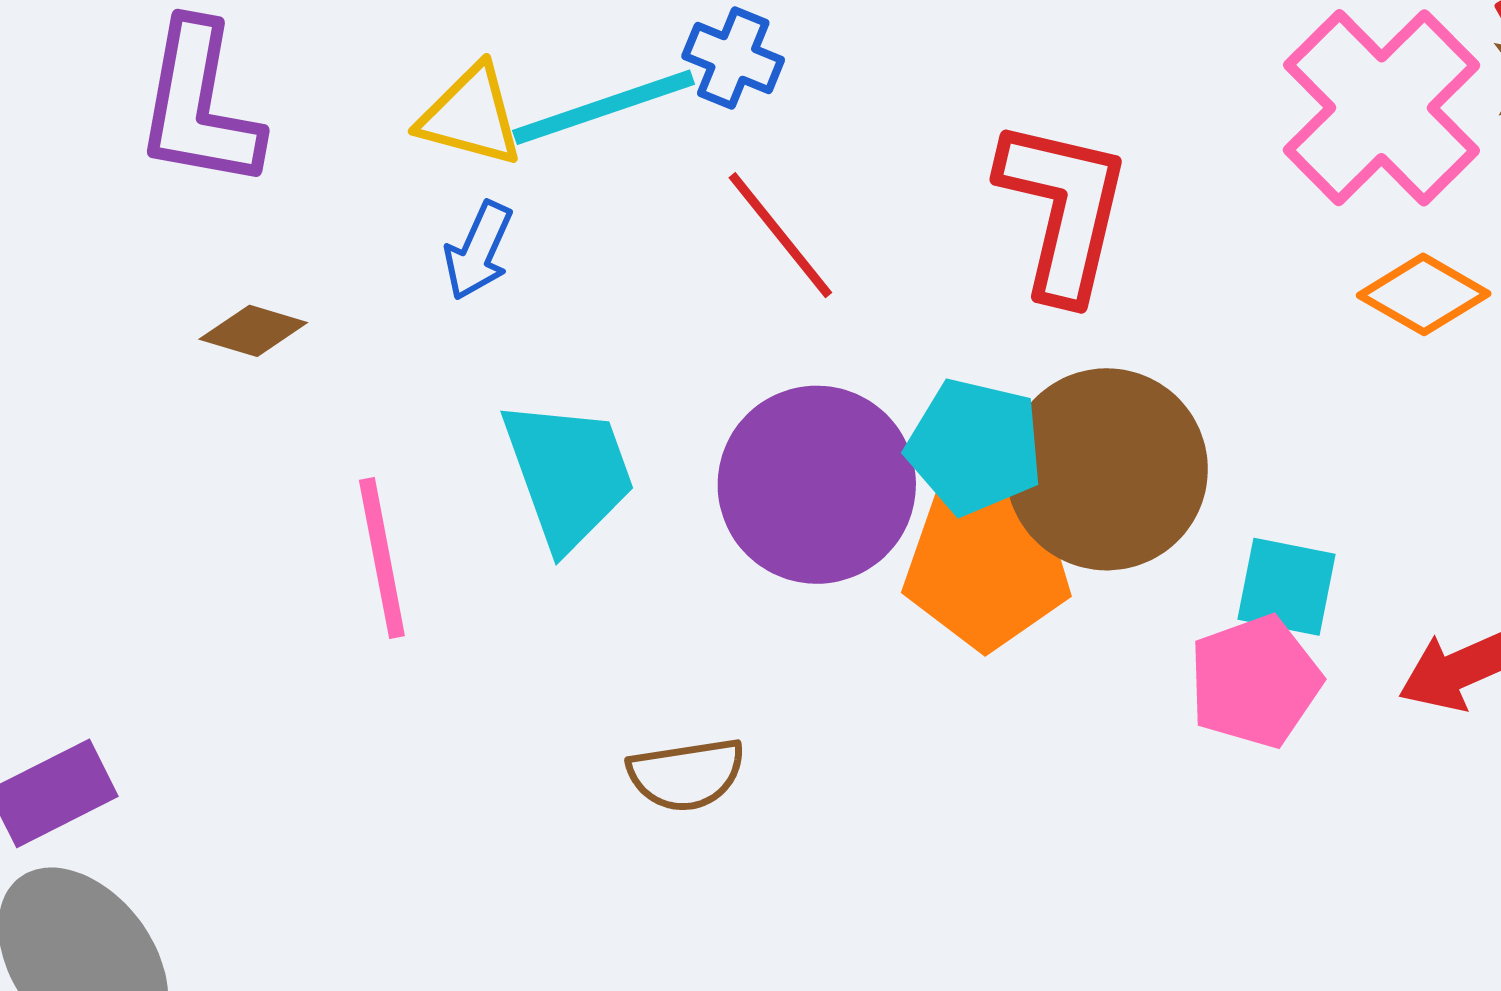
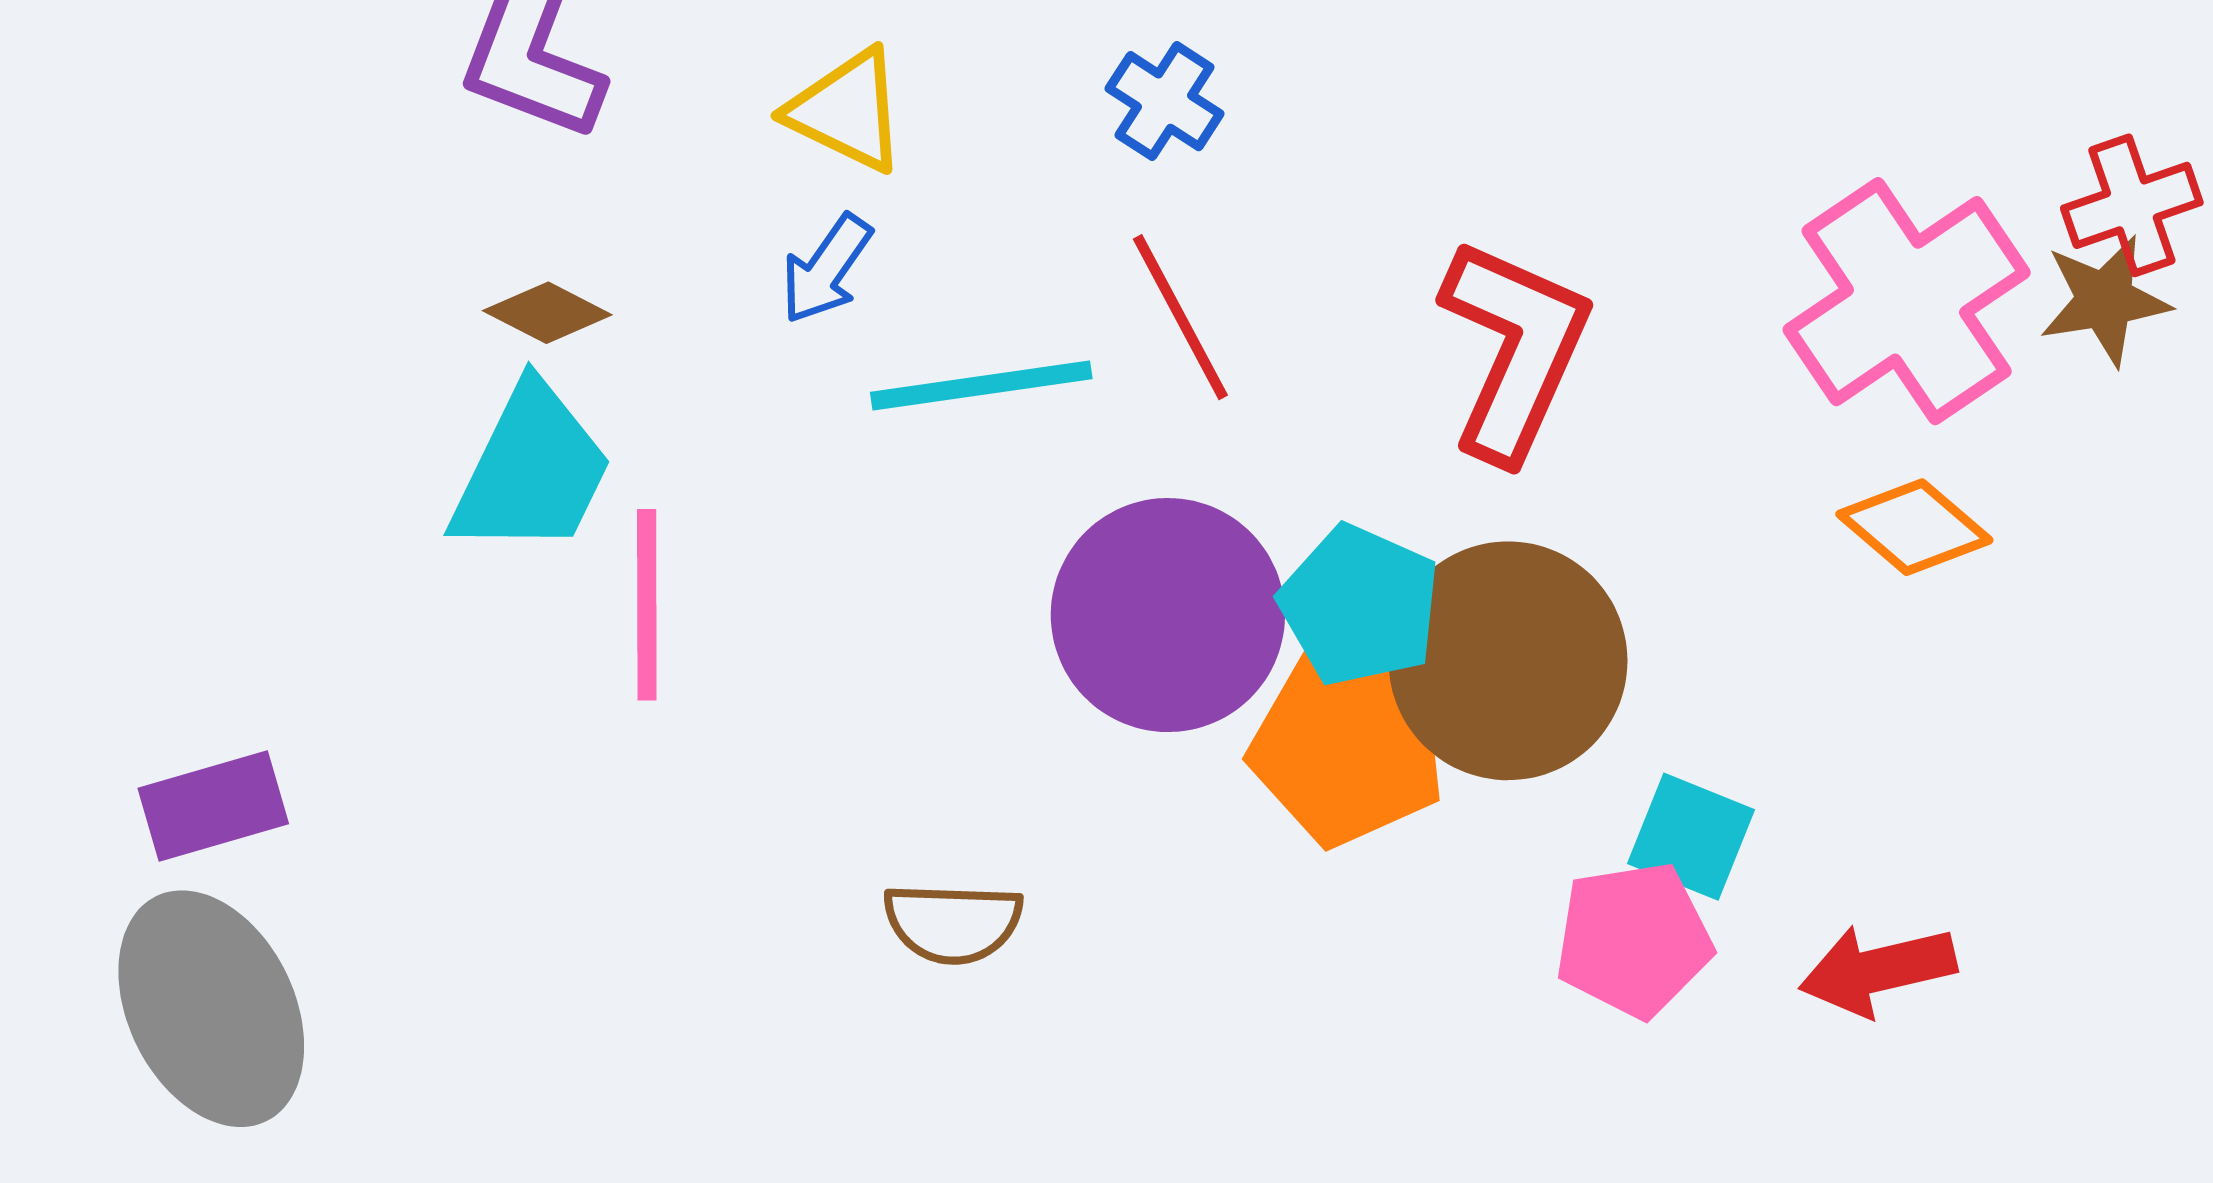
cyan line: (604, 107) -> (981, 386), moved
cyan trapezoid: (568, 474) -> (531, 470), moved, turned 35

